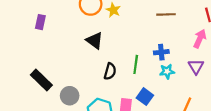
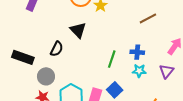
brown line: (166, 14) -> (148, 18), turned -36
black semicircle: (110, 71) -> (57, 49), moved
black rectangle: (41, 80) -> (23, 57), turned -35

